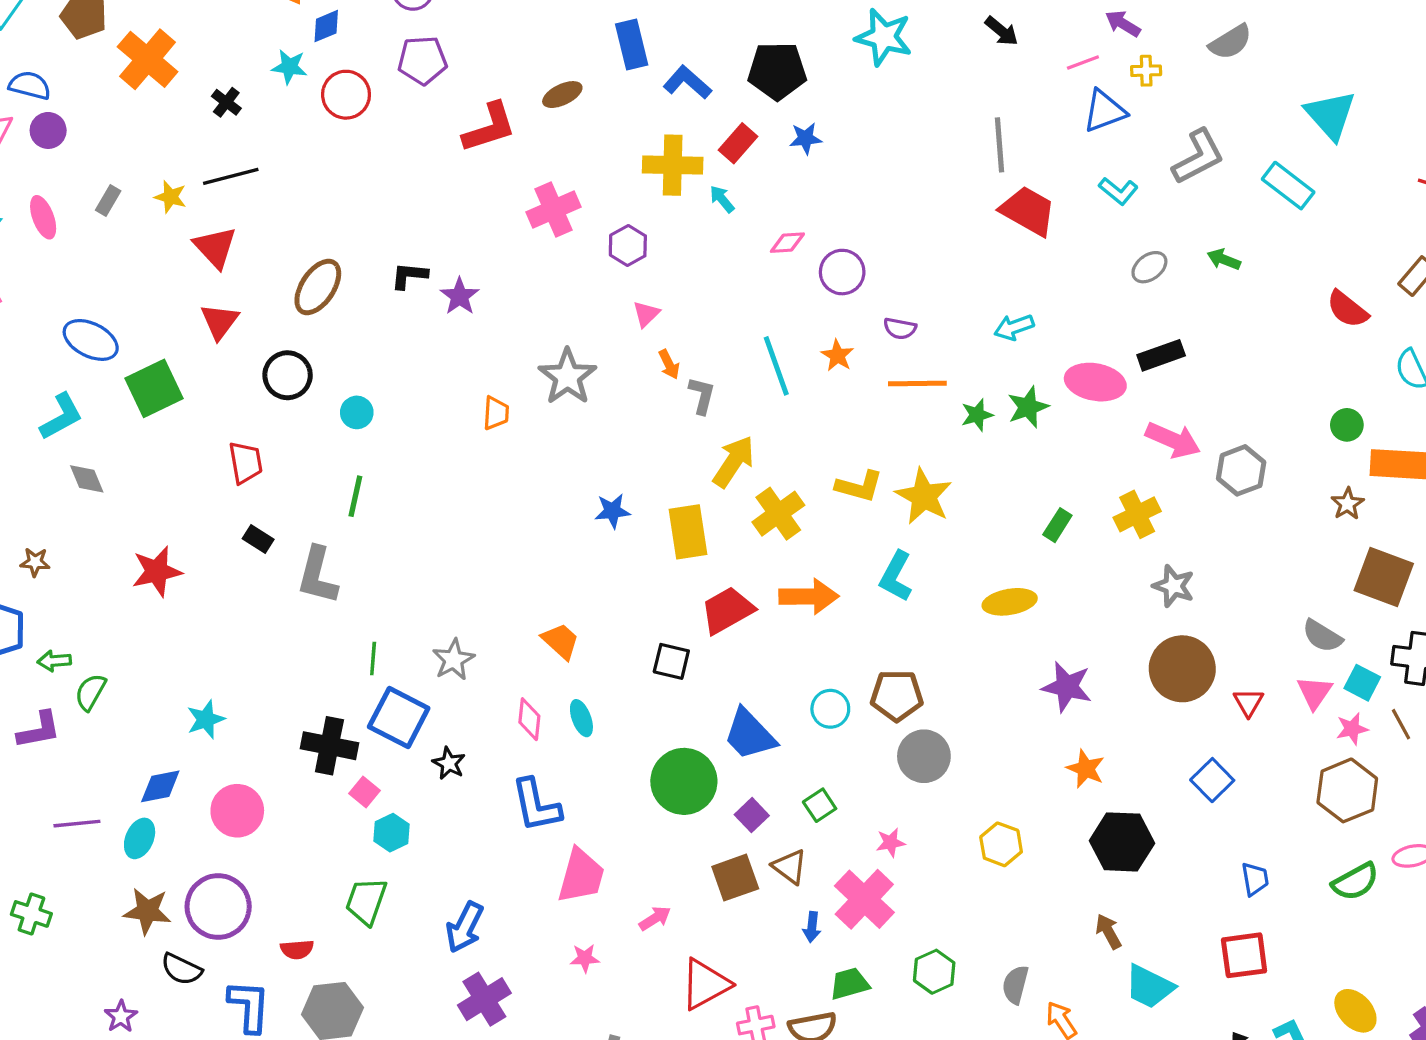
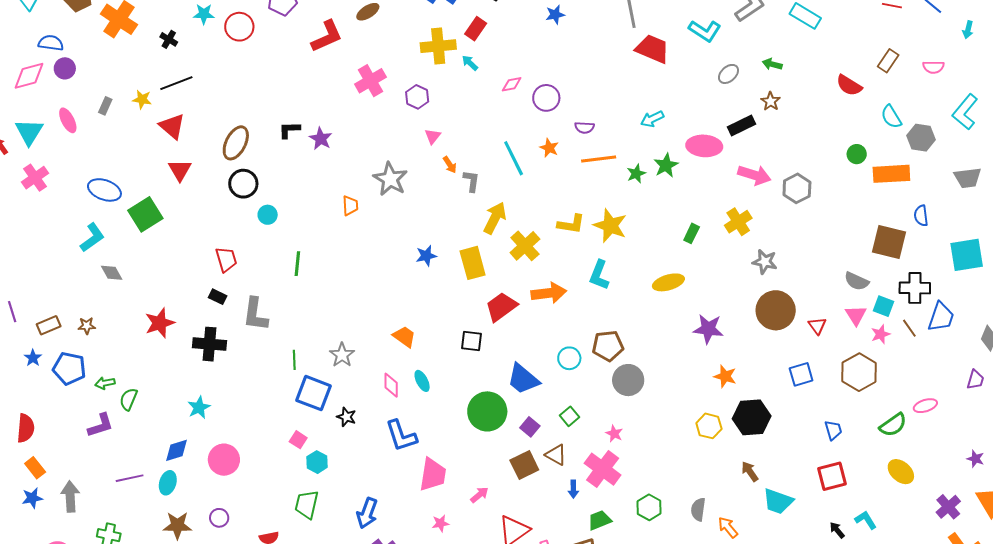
blue star: (805, 138) -> (555, 15), moved
cyan L-shape: (1118, 191) -> (705, 31), size x1.4
black circle: (288, 375) -> (243, 184), moved
red trapezoid: (246, 463) -> (226, 259), moved
green line: (355, 496) -> (297, 264), moved
brown star: (1348, 504) -> (771, 101), moved
black cross: (329, 746) -> (209, 344), moved
blue square: (1212, 780) -> (801, 374), turned 35
brown hexagon: (1347, 790) -> (859, 372), moved
pink star: (890, 843) -> (614, 434), turned -30
yellow hexagon: (1001, 844) -> (709, 426), moved
purple circle: (218, 907) -> (219, 518), size x0.5
yellow ellipse: (1355, 1011) -> (901, 472), moved

